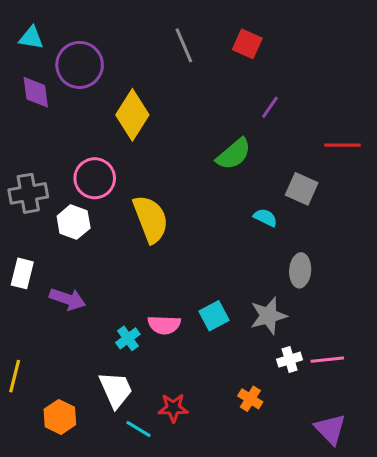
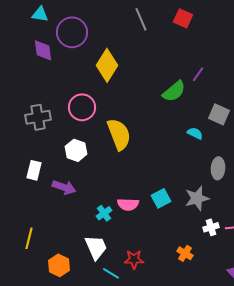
purple line: (270, 107) -> (198, 74), moved
white hexagon: (74, 222) -> (76, 150), moved

